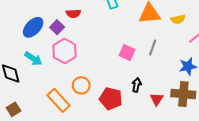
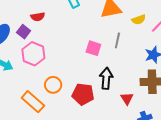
yellow semicircle: (178, 19) -> (139, 20), moved
black arrow: (136, 85) -> (106, 78), size x1.5
red triangle: (157, 99) -> (127, 99), moved

